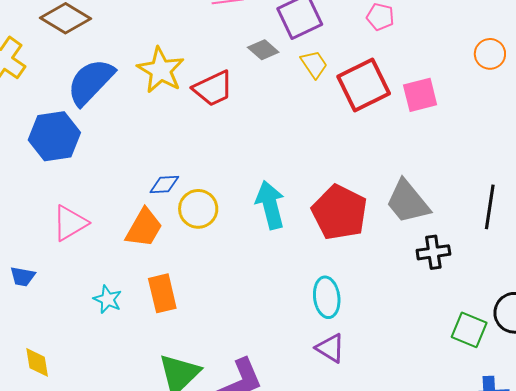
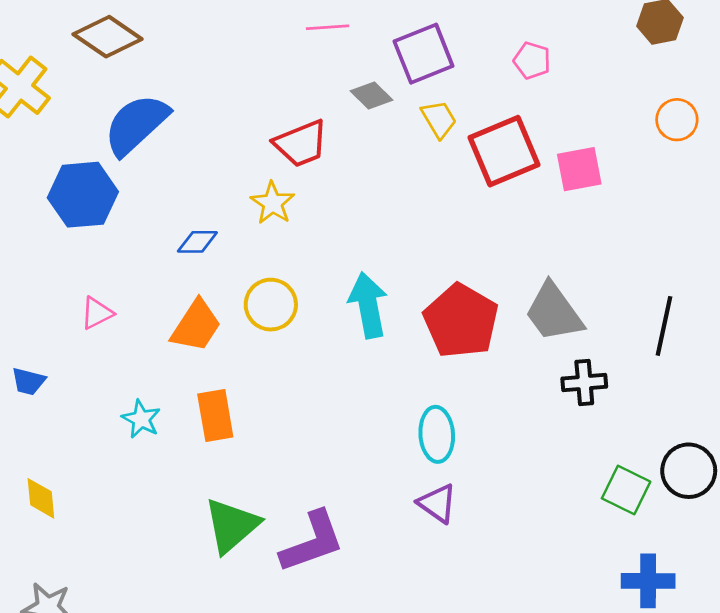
yellow star: (161, 70) -> (273, 203), moved, size x0.7
blue diamond: (164, 184) -> (197, 242), moved
pink triangle: (70, 223) -> (97, 313), size x0.7

